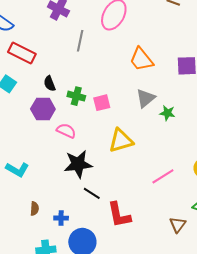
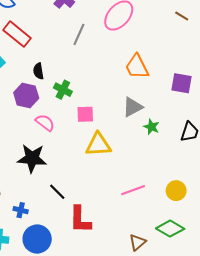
pink square: (102, 103) -> (85, 114), moved
black star: (78, 164) -> (32, 158), moved

